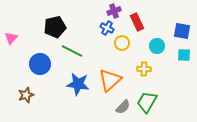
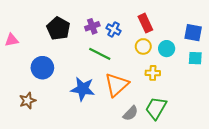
purple cross: (114, 11) -> (92, 26), moved
black pentagon: (55, 27) -> (58, 28), turned -30
pink triangle: (11, 38) -> (12, 40), turned 40
yellow circle: (122, 43) -> (143, 46), moved
green line: (72, 51) -> (100, 54), moved

